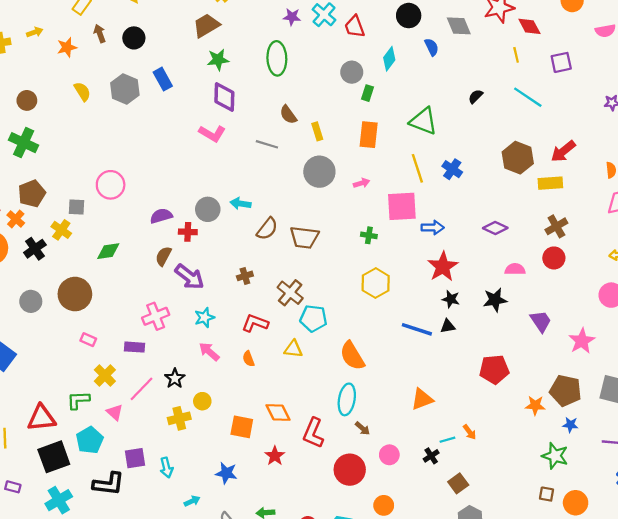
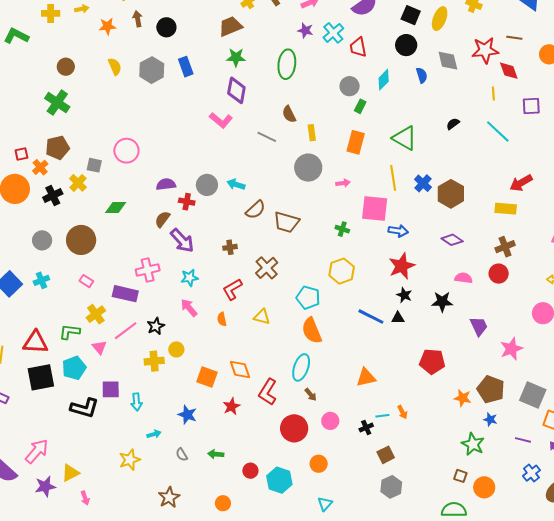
brown hexagon: (518, 158) -> (451, 194), moved
cyan pentagon: (313, 318) -> (308, 298), moved
red L-shape: (255, 323) -> (232, 289), turned -60
purple rectangle: (134, 347) -> (125, 294), size x1.4
cyan cross: (59, 500) -> (41, 280), moved, size x0.7

